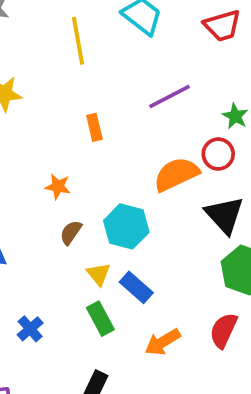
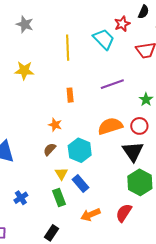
red circle: (218, 154) -> (139, 126), moved
orange star: (58, 186) -> (55, 125), moved

